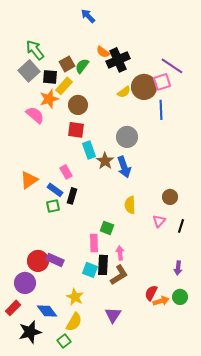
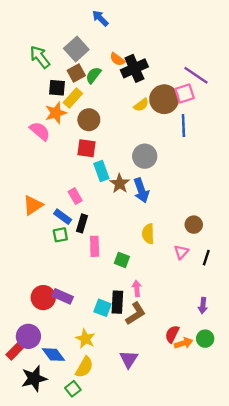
gray square: (29, 71) -> (76, 49), moved
pink rectangle: (94, 243) -> (95, 246), moved
purple circle: (25, 283) -> (28, 336), moved

